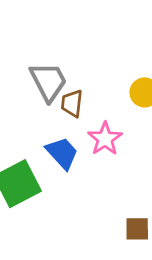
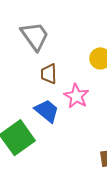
gray trapezoid: (48, 82) -> (35, 36), moved

